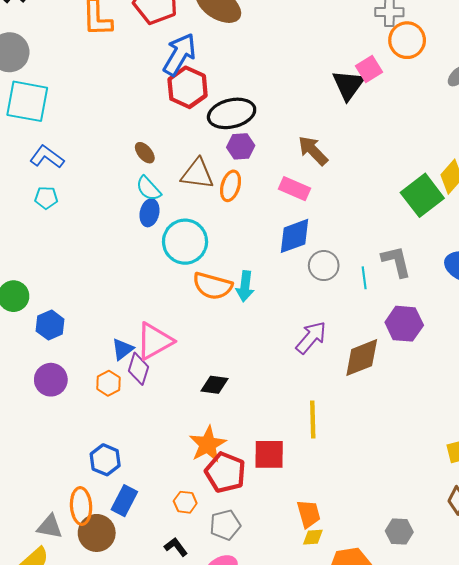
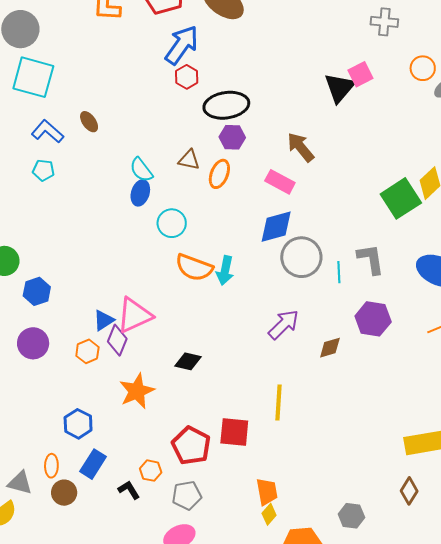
orange circle: (407, 40) -> (423, 68), moved, size x0.7
red hexagon: (188, 87) -> (187, 77), size x0.6
brown ellipse: (145, 153) -> (89, 122), moved
brown triangle: (197, 174) -> (189, 160), size x0.7
cyan circle: (185, 242) -> (172, 223), size x0.7
gray circle: (324, 266) -> (301, 257), size x1.4
brown diamond: (362, 358) -> (330, 348), size x0.6
orange star: (208, 444) -> (137, 391), moved
orange ellipse: (81, 506) -> (51, 466), size x0.7
brown circle: (97, 533) -> (64, 493), size x0.7
yellow diamond: (313, 537) -> (269, 514), turned -50
black L-shape: (176, 547) -> (129, 490), moved

